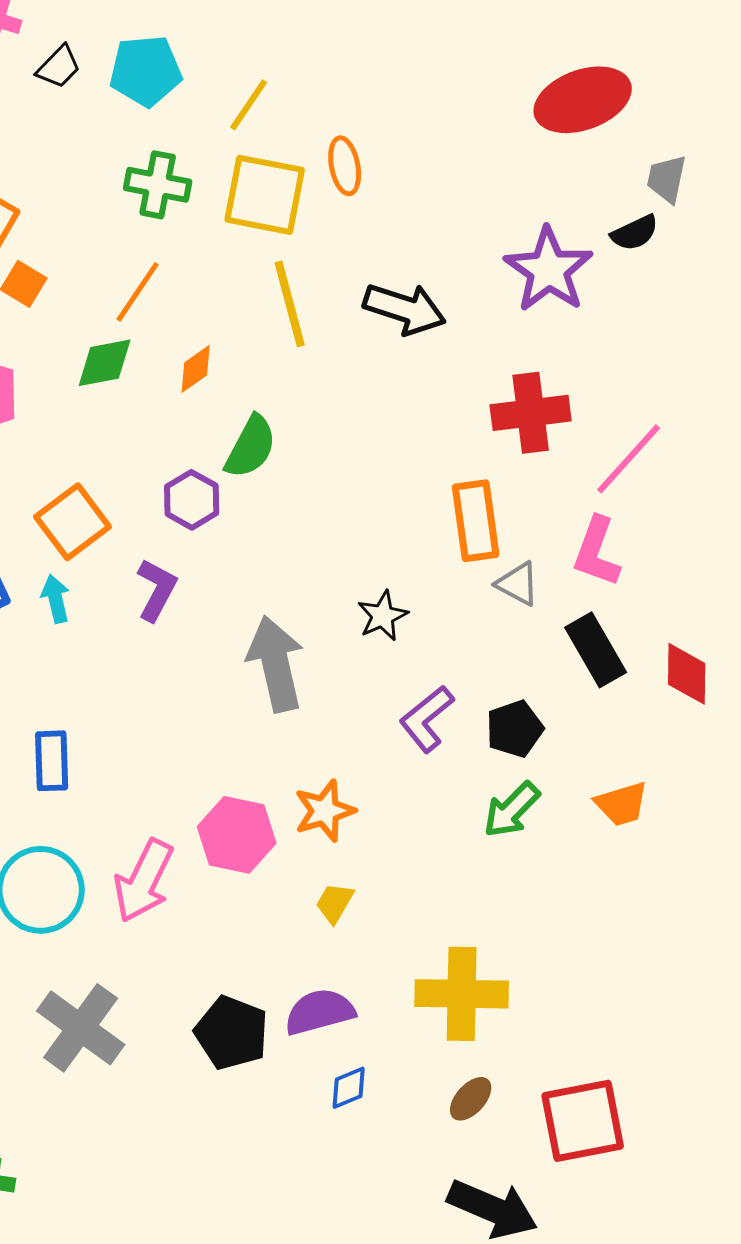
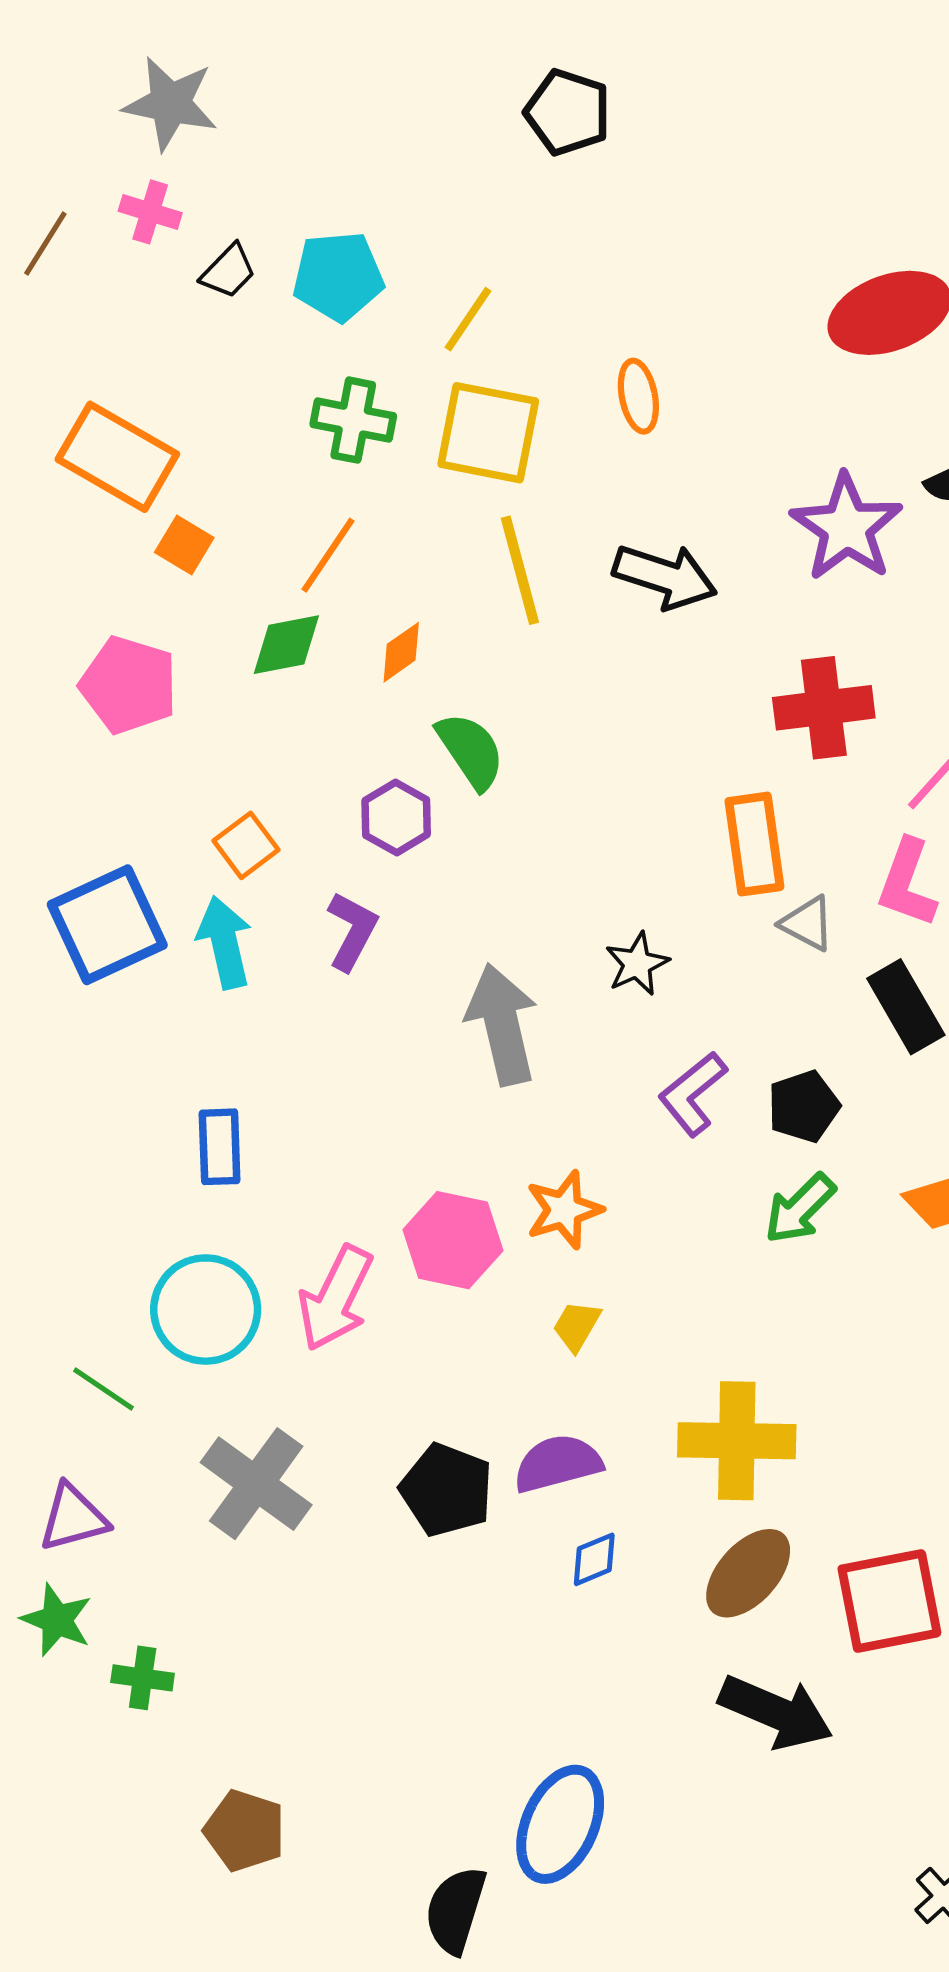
orange ellipse: (345, 166) -> (638, 396), moved
green semicircle: (251, 447) -> (471, 751), turned -62
orange square: (73, 522) -> (246, 845), size x0.7
cyan arrow: (56, 599) -> (225, 942), size x1.5
brown ellipse: (471, 1099) -> (748, 1573), size x1.6

